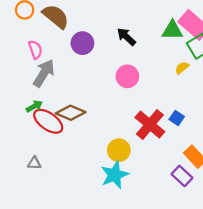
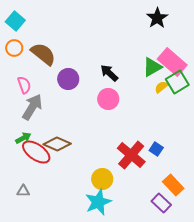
green triangle: (172, 30) -> (152, 67), turned -30
yellow semicircle: (182, 68) -> (161, 87), moved
pink circle: (127, 76) -> (108, 99), moved

